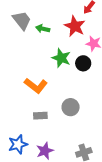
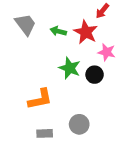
green arrow: (43, 29) -> (58, 31), moved
orange L-shape: (36, 86) -> (40, 99), turned -50

